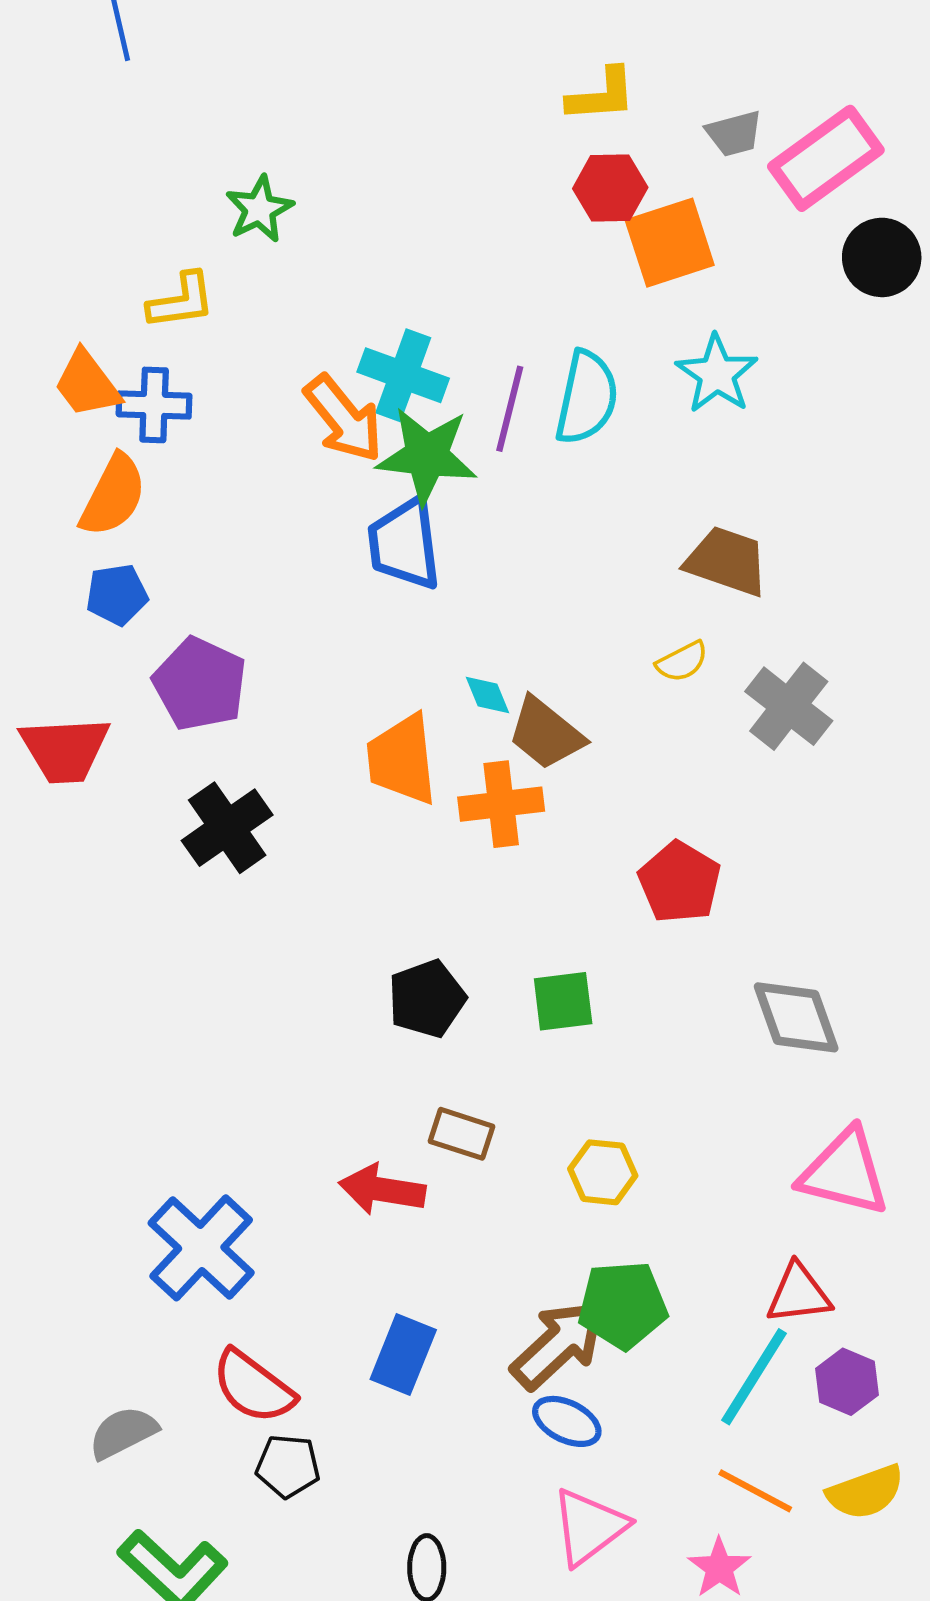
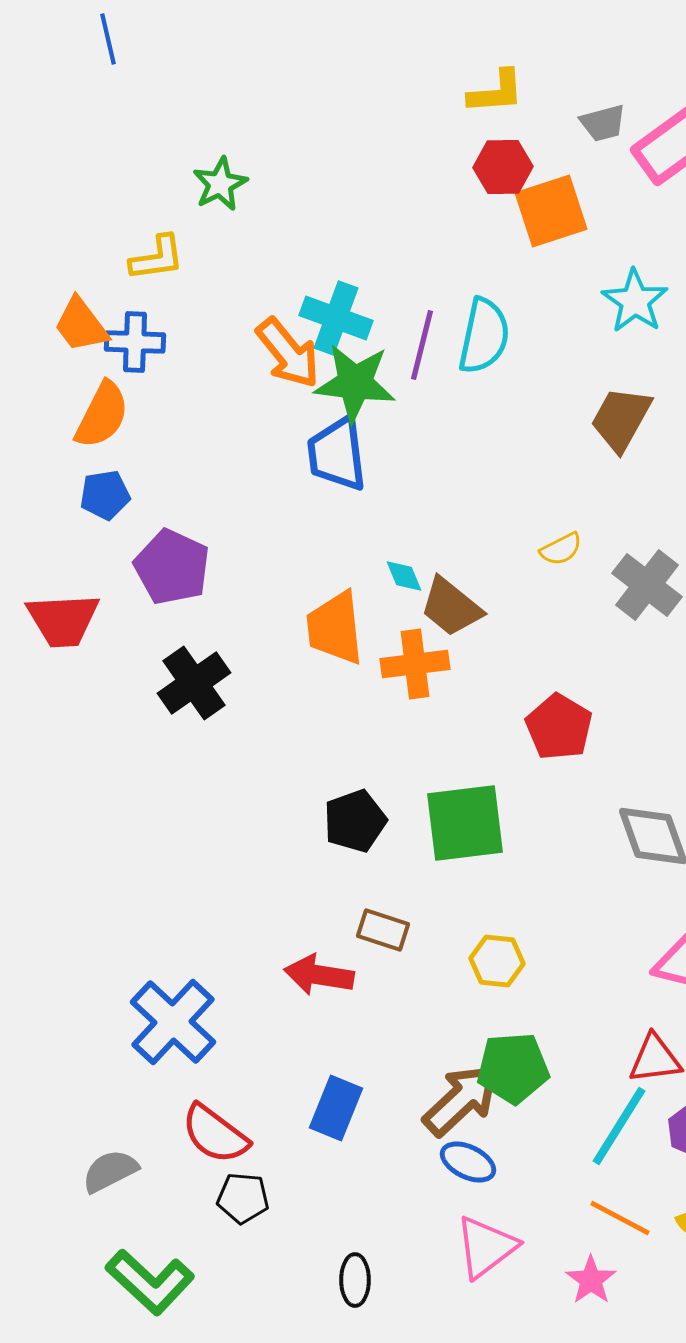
cyan star: (717, 374) -> (635, 301), moved
brown trapezoid: (727, 561) -> (621, 419), moved, turned -80
green square: (563, 1001) -> (465, 823), size x1.6

